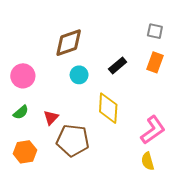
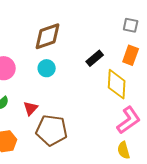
cyan circle: (79, 75) -> (47, 68), moved
yellow diamond: (108, 108) -> (117, 84), moved

